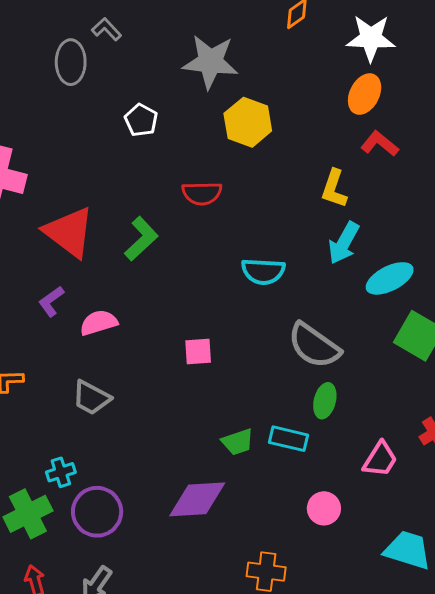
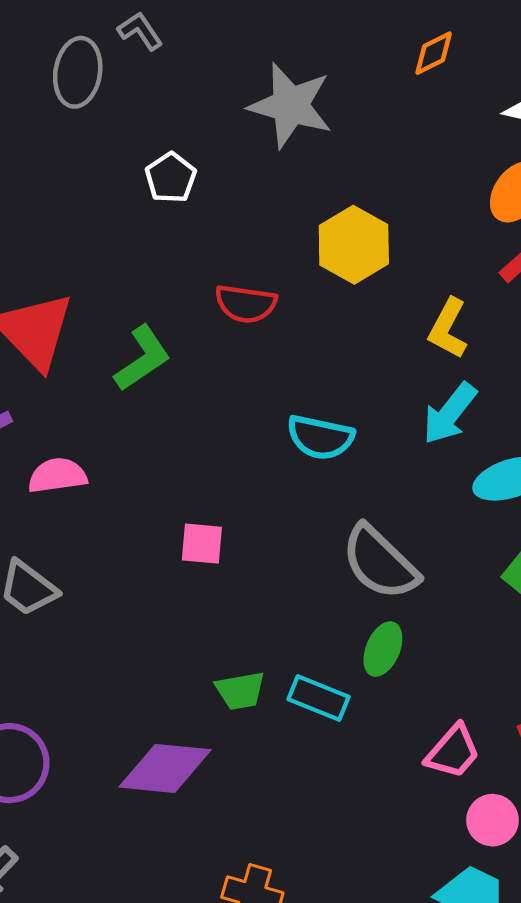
yellow hexagon: (248, 122) -> (354, 245), moved
pink circle: (324, 508) -> (492, 820), moved

